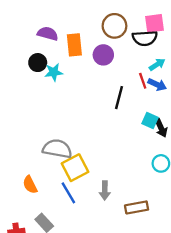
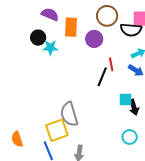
red line: (143, 81) -> (111, 64), moved
cyan square: (150, 120) -> (126, 100), turned -32
gray semicircle: (57, 149) -> (69, 114), moved, turned -125

